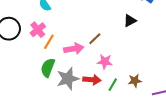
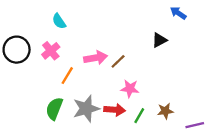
orange line: (49, 42) -> (67, 76), moved
pink arrow: (74, 49) -> (96, 58), moved
green semicircle: (48, 68) -> (54, 109), moved

